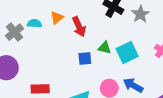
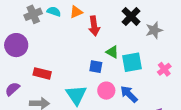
blue square: (85, 58) -> (96, 67), moved

